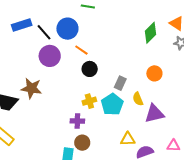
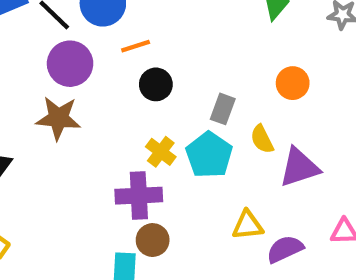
orange line: (81, 50) -> (136, 46), turned -48
brown star: (31, 88) -> (58, 118), moved
yellow cross: (89, 101) -> (161, 152), turned -32
purple cross: (77, 121) -> (139, 196), size x1.5

